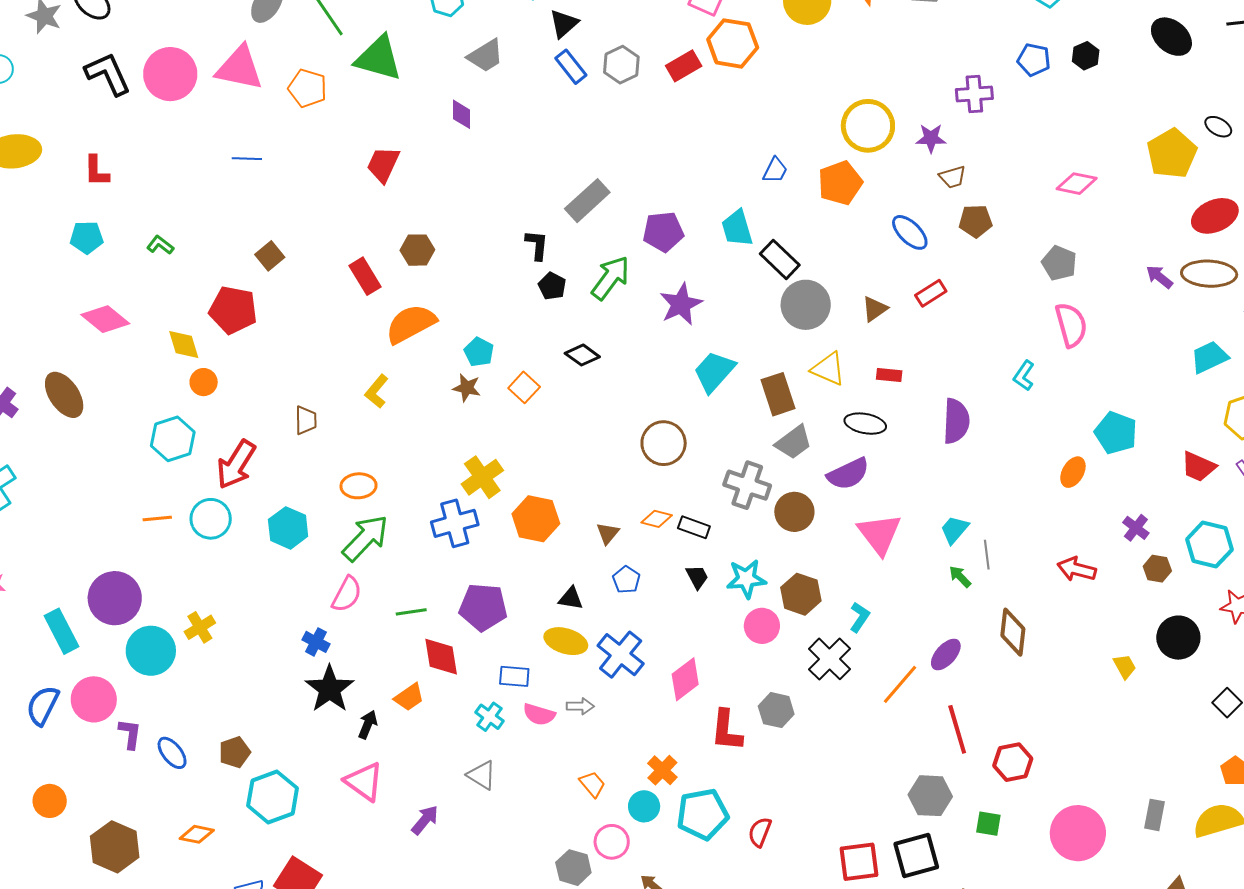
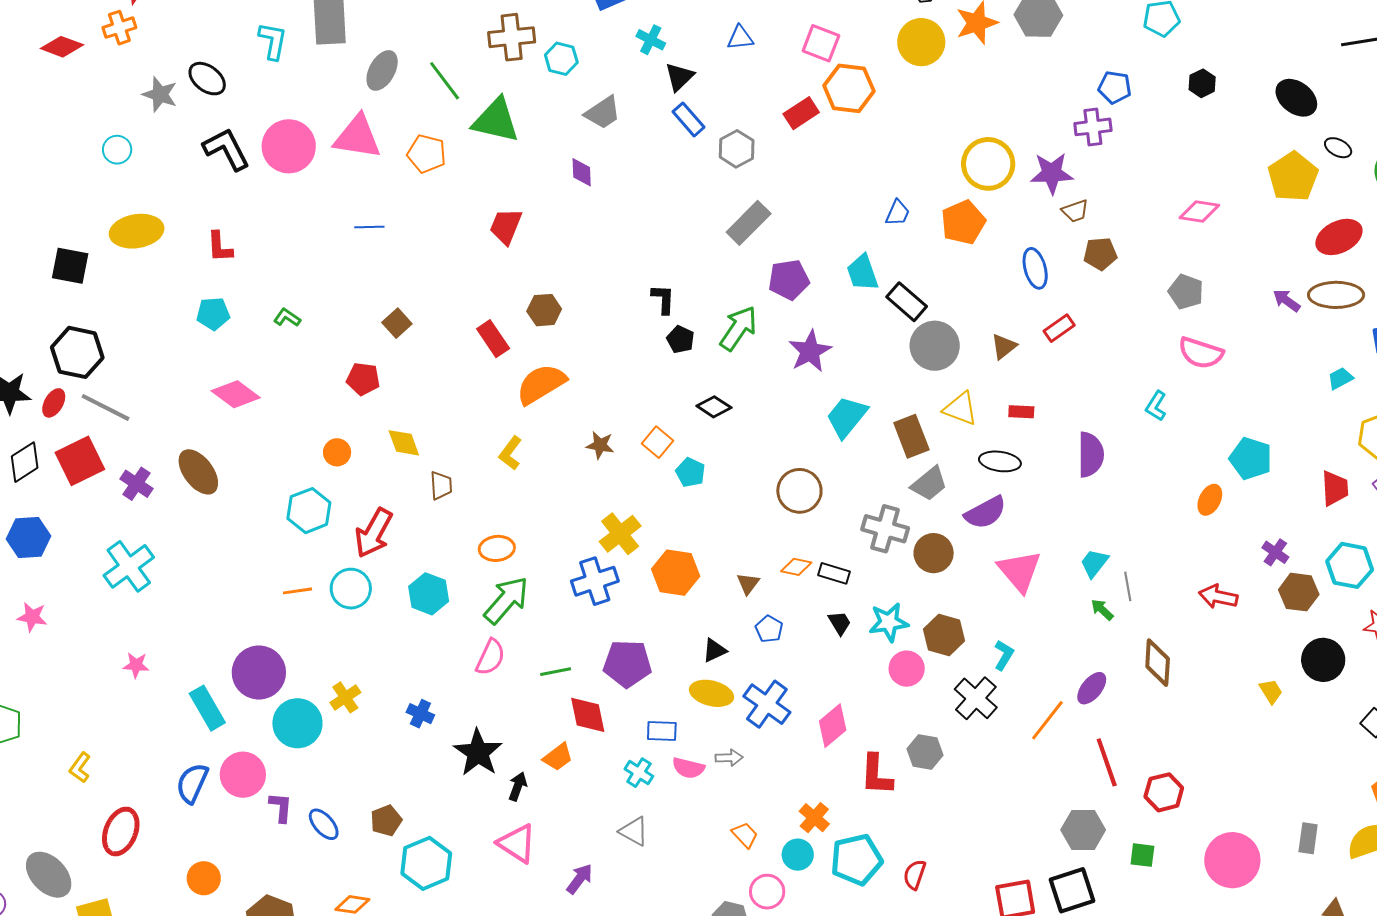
black ellipse: (1171, 37) -> (1296, 98), moved
blue pentagon: (1034, 60) -> (1115, 87), moved
gray hexagon: (621, 65) -> (737, 149), moved
purple star: (931, 138) -> (1052, 173), size x1.4
gray rectangle: (587, 201) -> (749, 223), moved
blue ellipse: (910, 232) -> (1035, 268), turned 33
red pentagon: (233, 310) -> (363, 379), size x0.7
pink semicircle: (1071, 325) -> (1201, 353), turned 126
yellow diamond: (184, 344) -> (404, 443), moved
cyan pentagon: (479, 352) -> (690, 472), moved
cyan trapezoid: (1209, 357) -> (1340, 378), size x0.7
red trapezoid: (1198, 467) -> (1335, 488), turned -114
brown hexagon: (1157, 569) -> (1299, 592), size x1.4
black triangle: (571, 598) -> (714, 650), turned -32
blue cross: (316, 642) -> (420, 714), moved

